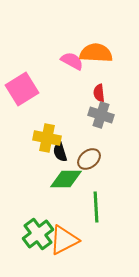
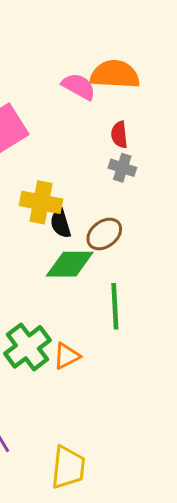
gray cross: (101, 115) -> (122, 168), size x0.7
orange triangle: (64, 240) -> (67, 356), size x0.6

